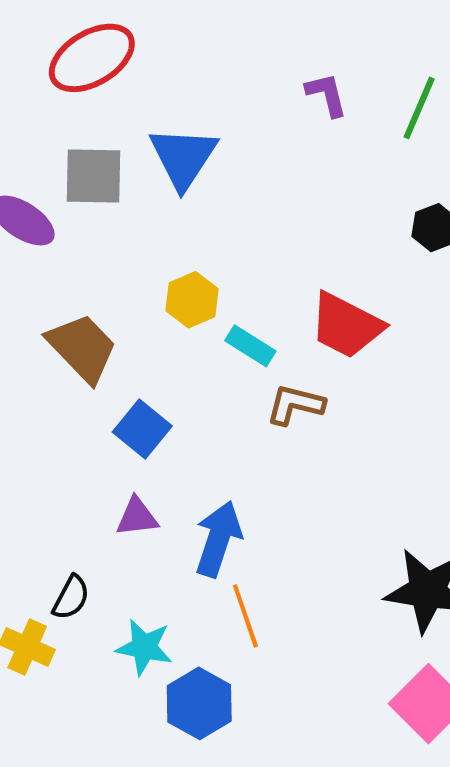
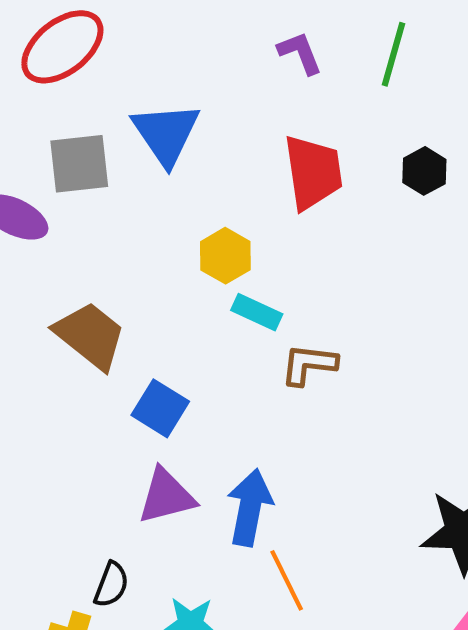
yellow hexagon: (192, 300) -> (225, 256), moved
red trapezoid: (346, 325) -> (313, 172), moved, turned -118
purple triangle: (137, 517) -> (166, 496), size x1.4

